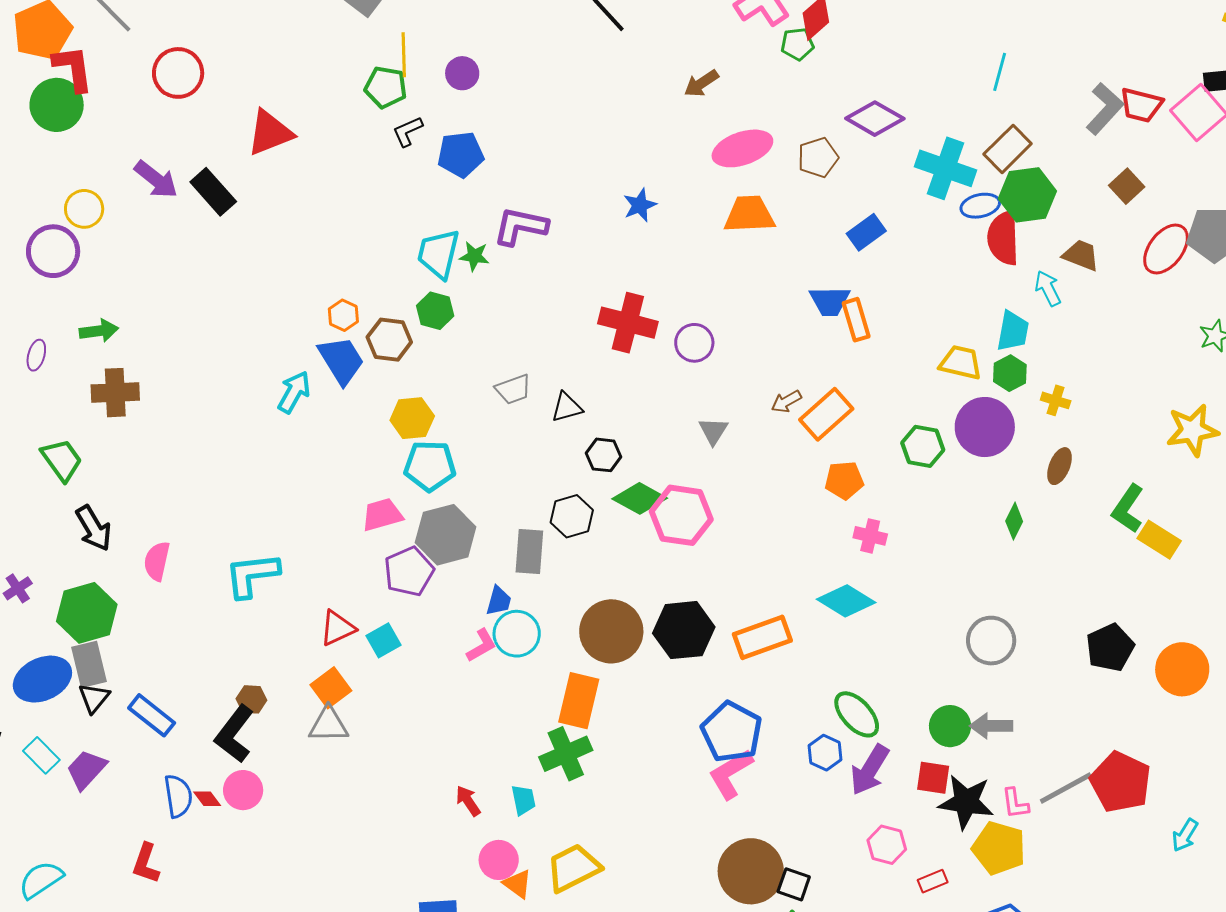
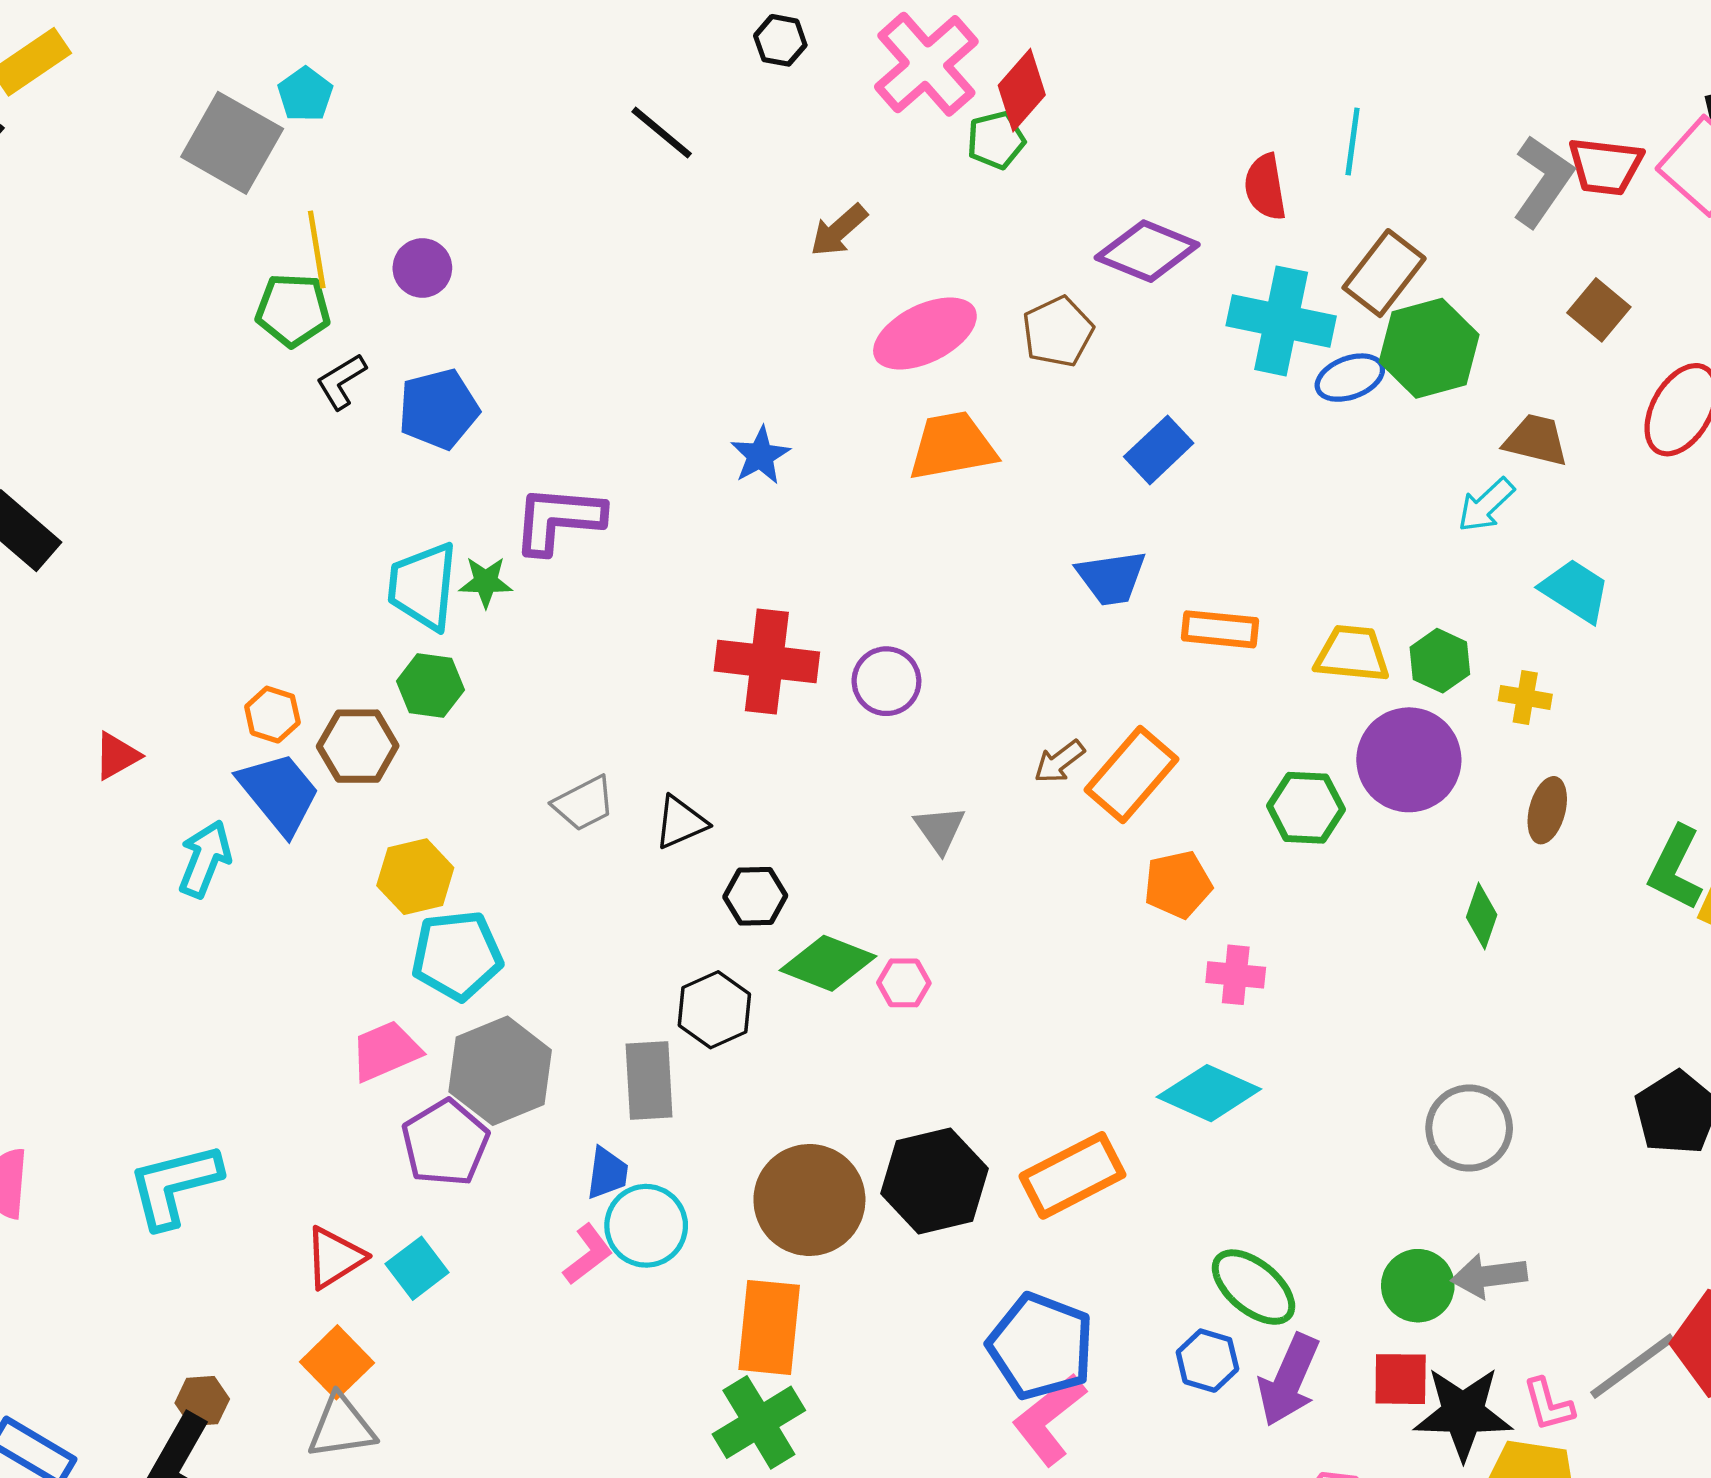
red triangle: (270, 133) -> (117, 756), moved, size x0.6
red semicircle: (1003, 238) -> (1265, 187), moved, size x0.7
cyan arrow: (1048, 288) -> (1486, 505), turned -99
orange rectangle: (856, 320) -> (1220, 629), moved, turned -60
cyan trapezoid: (1013, 331) -> (1575, 591), moved, turned -60
pink hexagon: (681, 515) -> (904, 983), size x0.5

